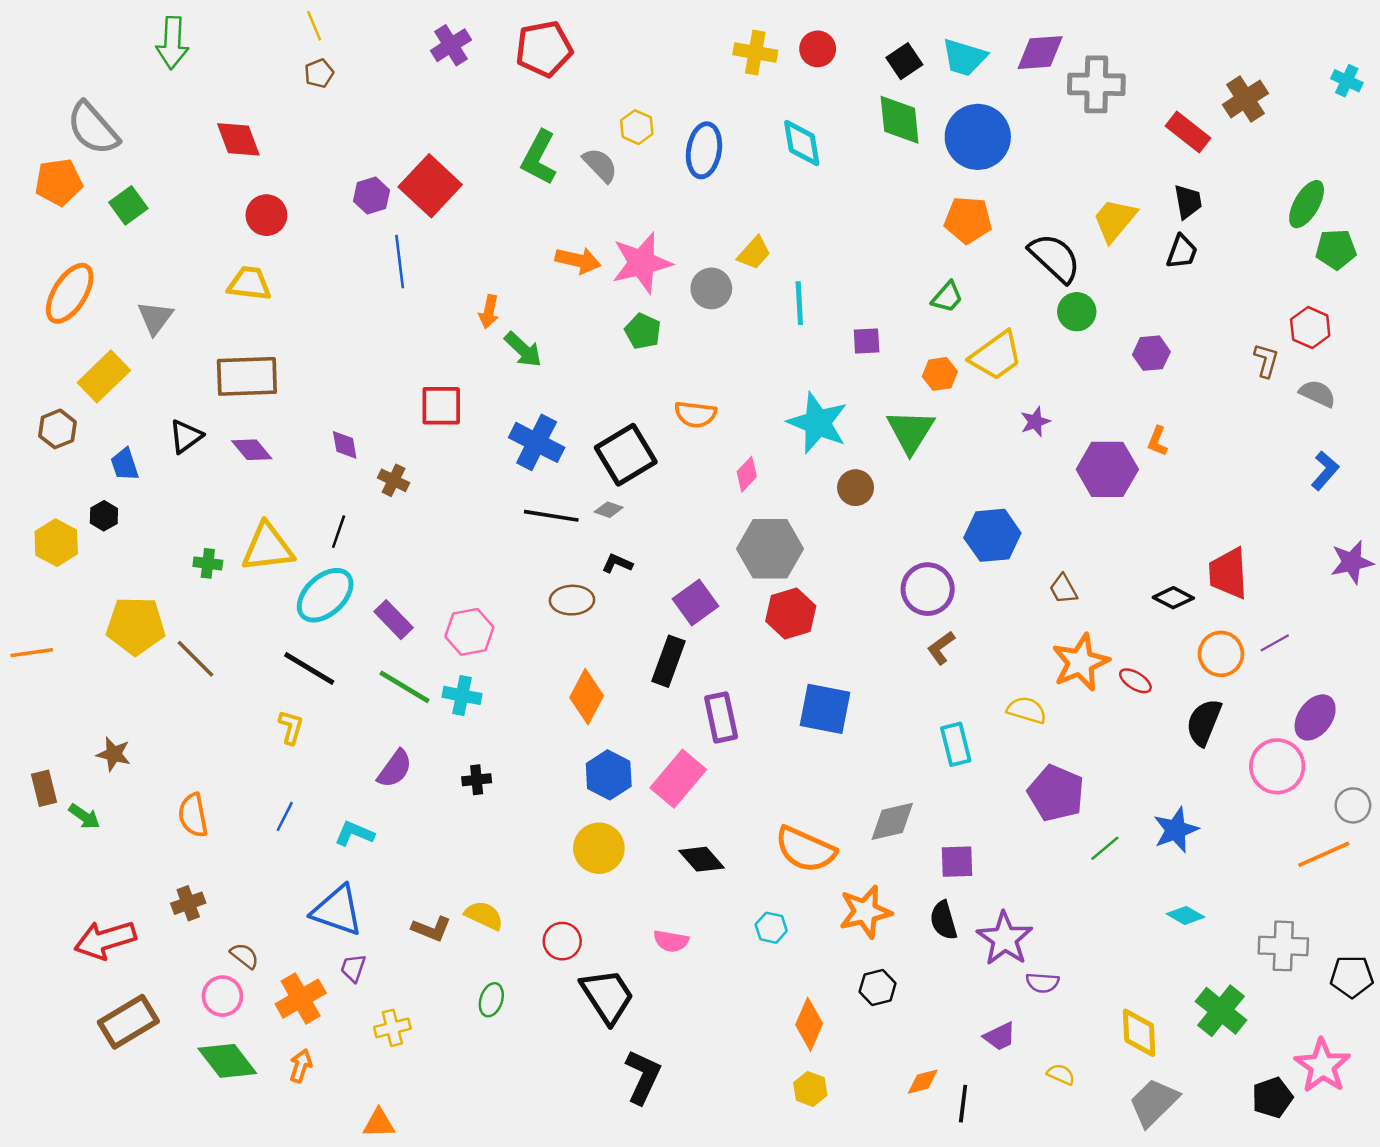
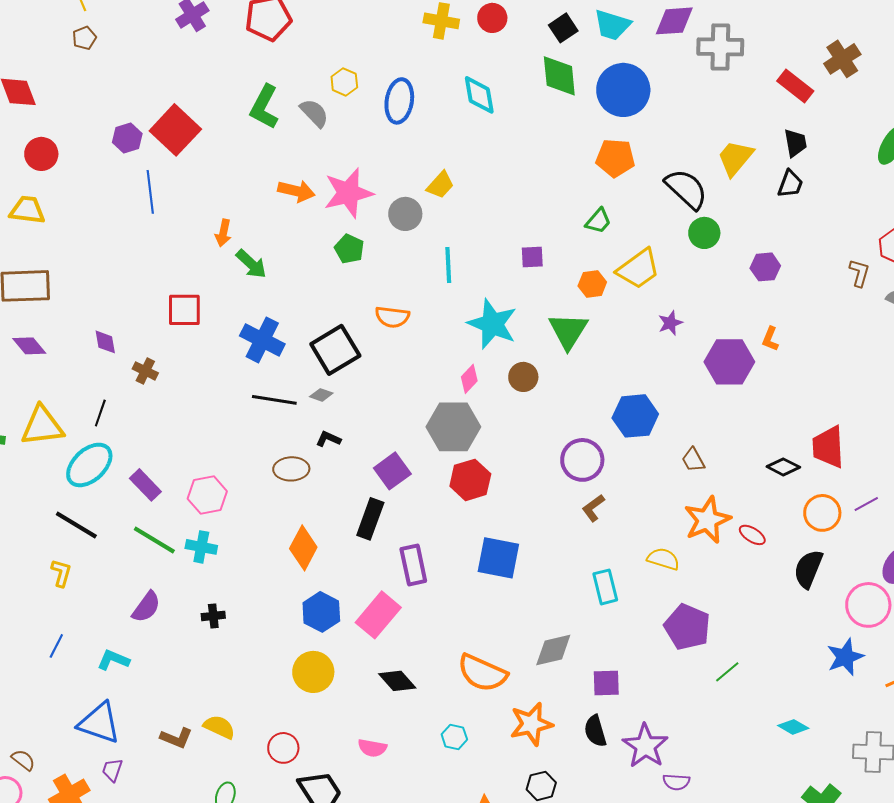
cyan line: (799, 303) -> (448, 265), moved
pink diamond: (747, 474) -> (469, 379), moved
blue star: (1176, 830) -> (845, 657), moved

